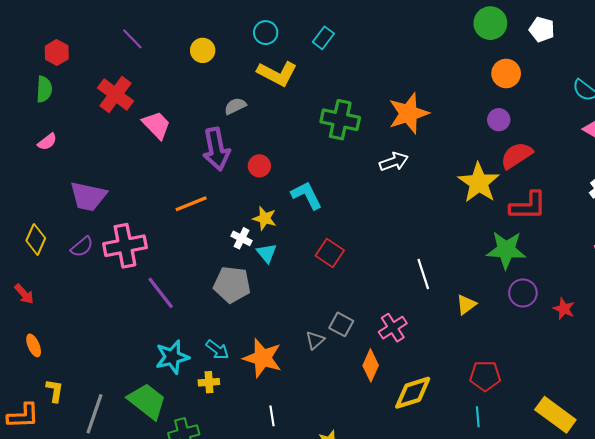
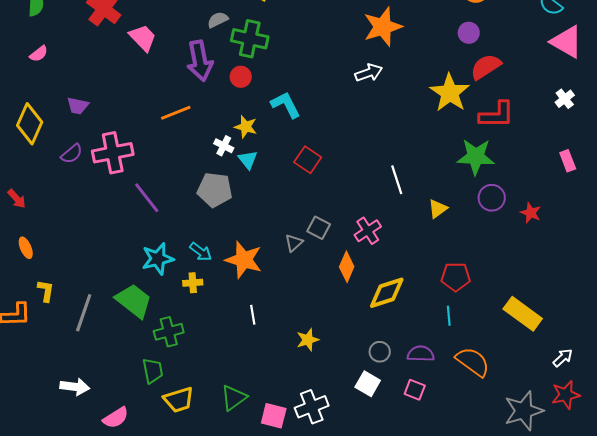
green cross: (340, 120) -> (250, 39), moved
purple trapezoid: (88, 196) -> (78, 106), size x0.6
yellow diamond: (36, 239) -> (30, 124), moved, size x1.4

